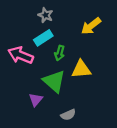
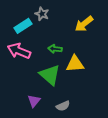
cyan rectangle: (43, 38) -> (23, 26), moved
green arrow: (60, 53) -> (55, 49), turned 80
purple triangle: (36, 100) -> (34, 101), moved

